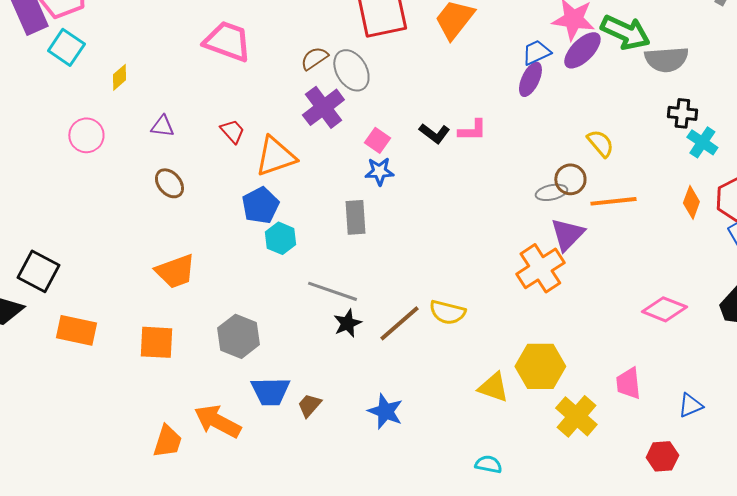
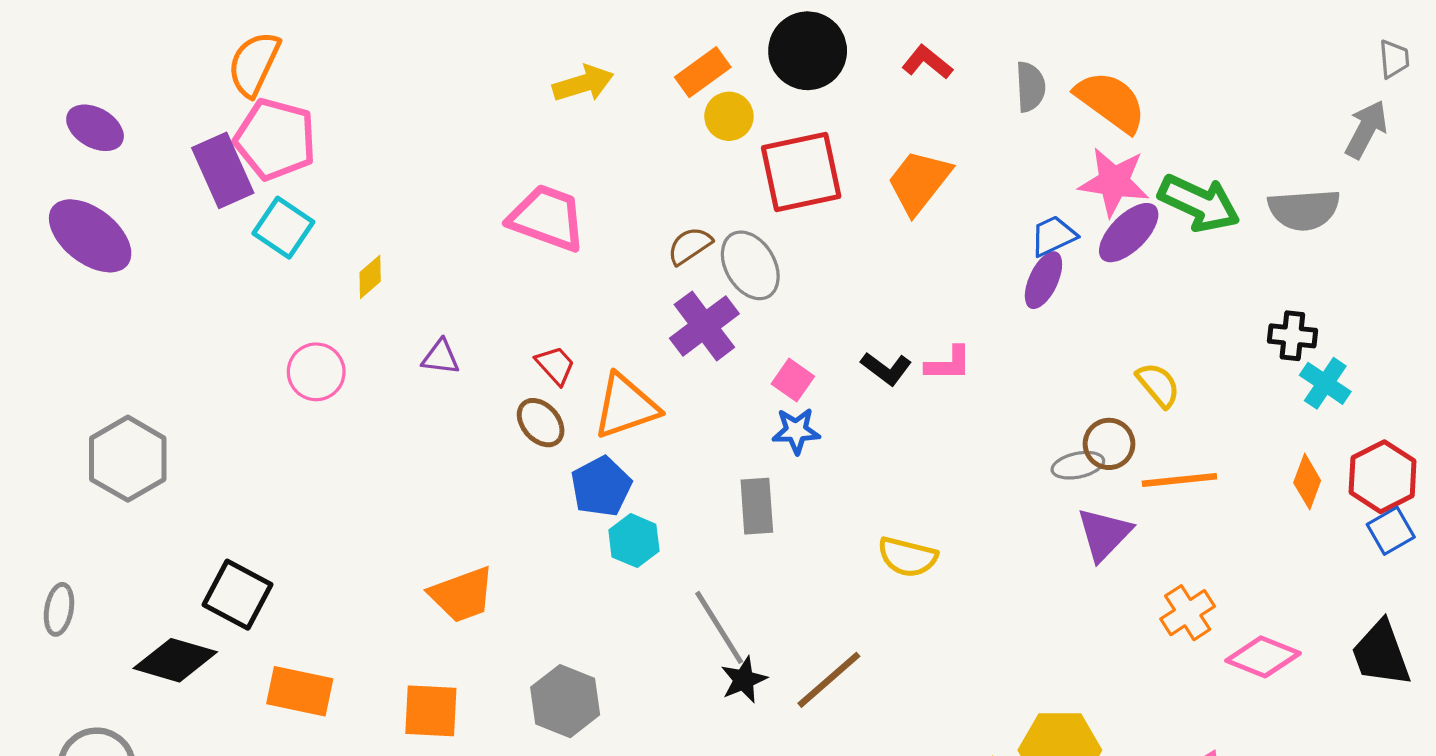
gray semicircle: (666, 59) -> (1304, 210), moved
brown ellipse: (169, 183) -> (541, 423), moved
orange cross: (540, 268) -> (1188, 613), moved, size x0.7
gray line: (332, 291) -> (719, 627), turned 39
yellow semicircle: (447, 312) -> (908, 557), moved

